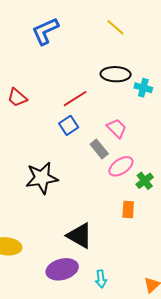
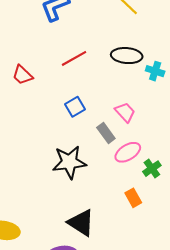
red line: (75, 99) -> (74, 58), moved
black star: (42, 178) -> (69, 162), moved
orange rectangle: (128, 209) -> (133, 198), turned -36

